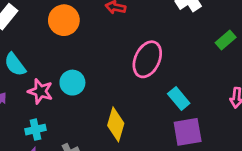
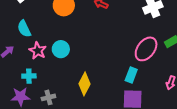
pink ellipse: (147, 59) -> (146, 49), moved
cyan rectangle: (179, 98) -> (131, 75), turned 49

